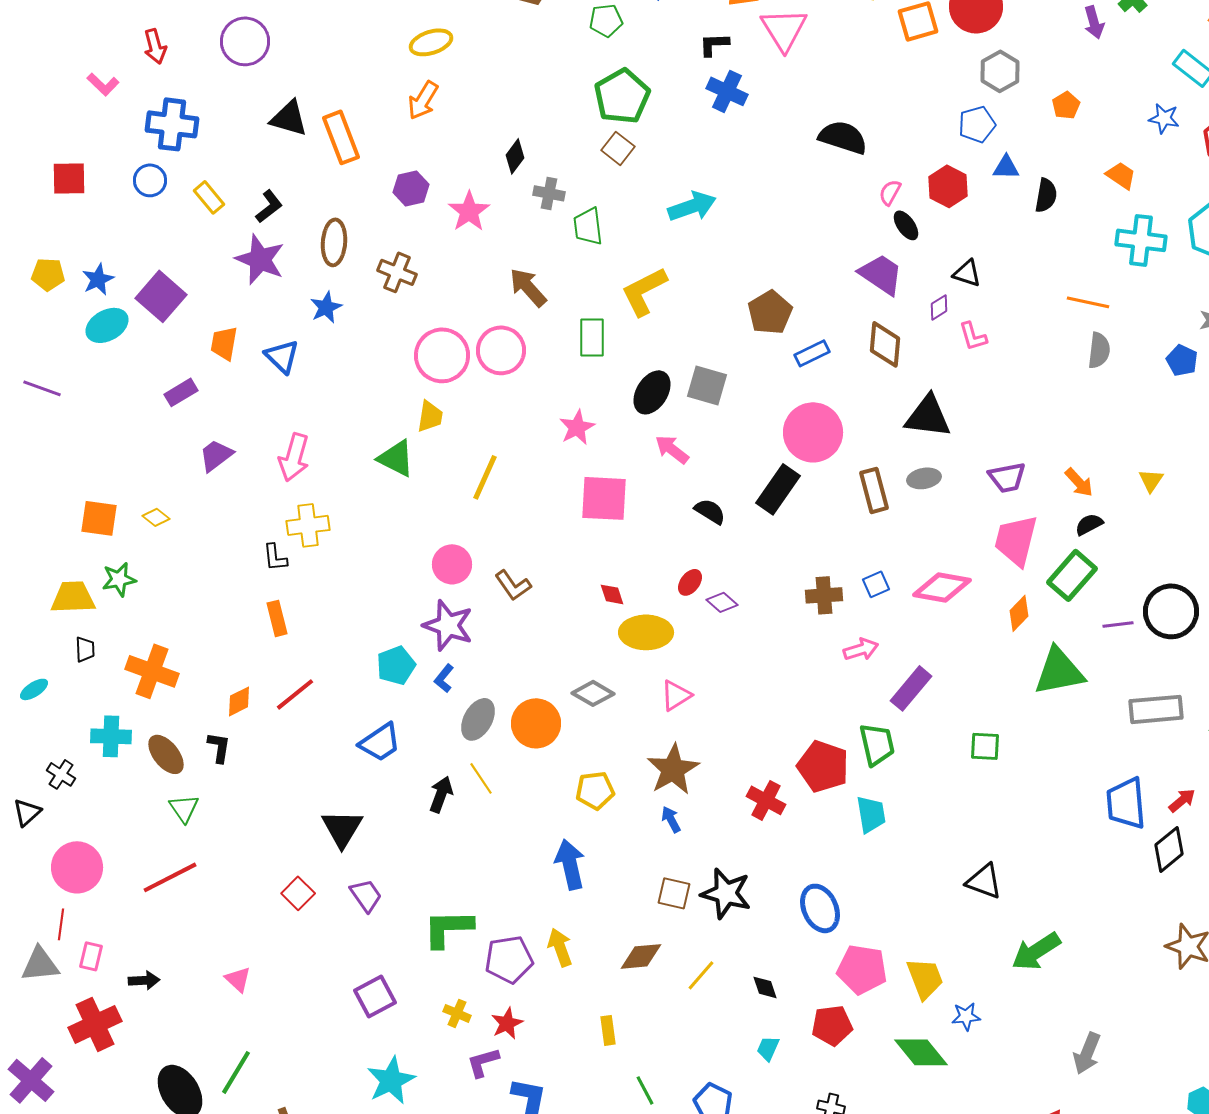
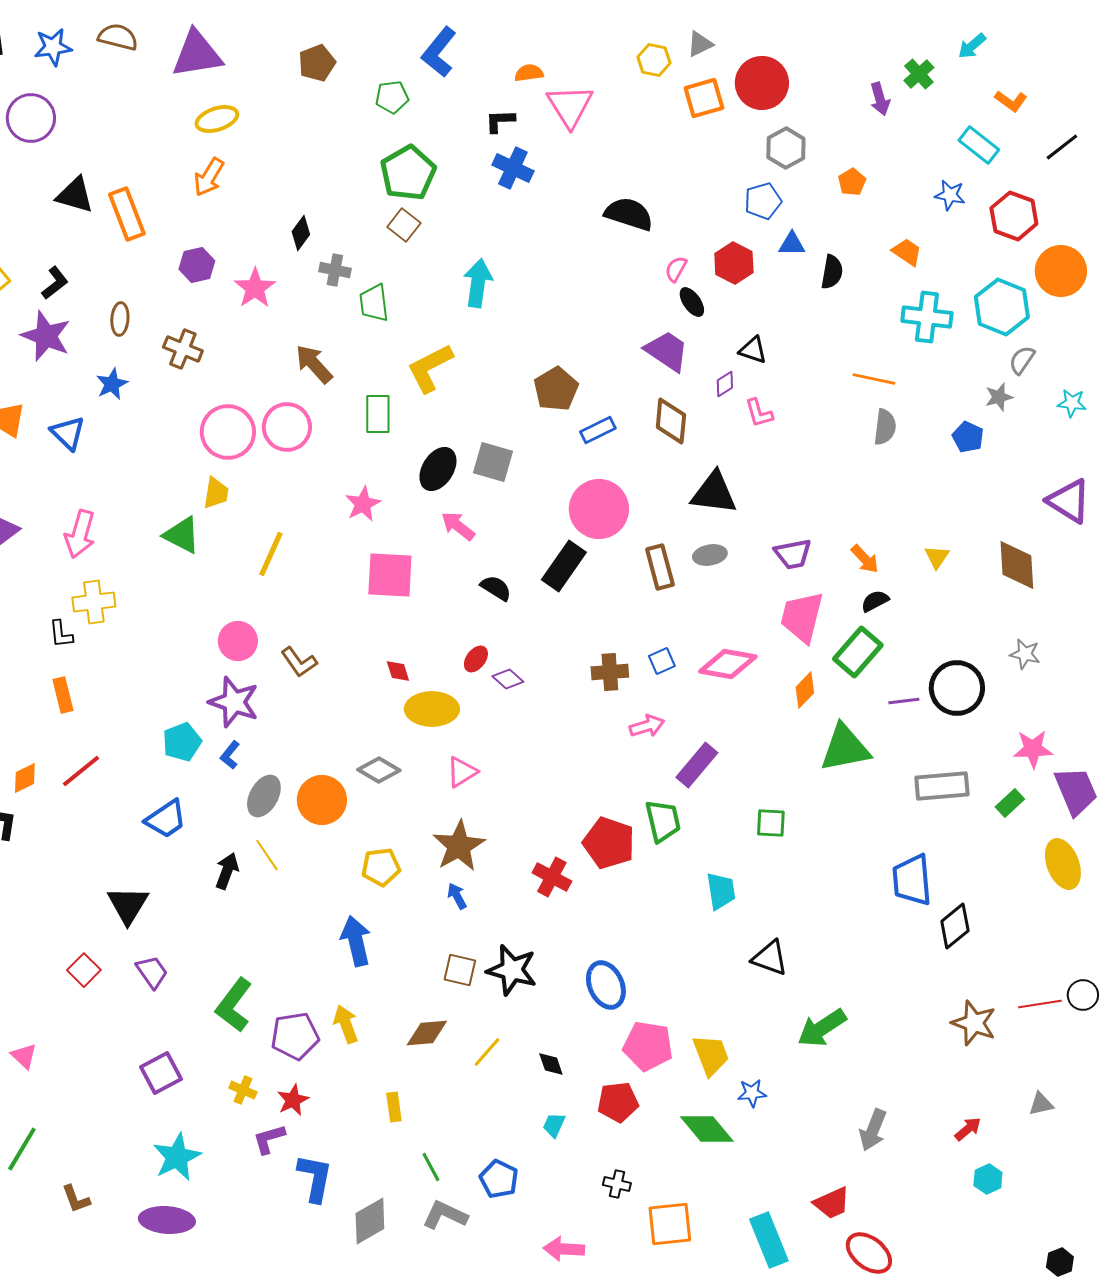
cyan arrow: (692, 206) -> (478, 283), turned -63
brown ellipse: (334, 242) -> (120, 319), size x0.7
red arrow: (1182, 800) -> (968, 1129), moved
cyan trapezoid: (871, 814) -> (721, 891), moved
green L-shape: (448, 928) -> (234, 1005), turned -52

